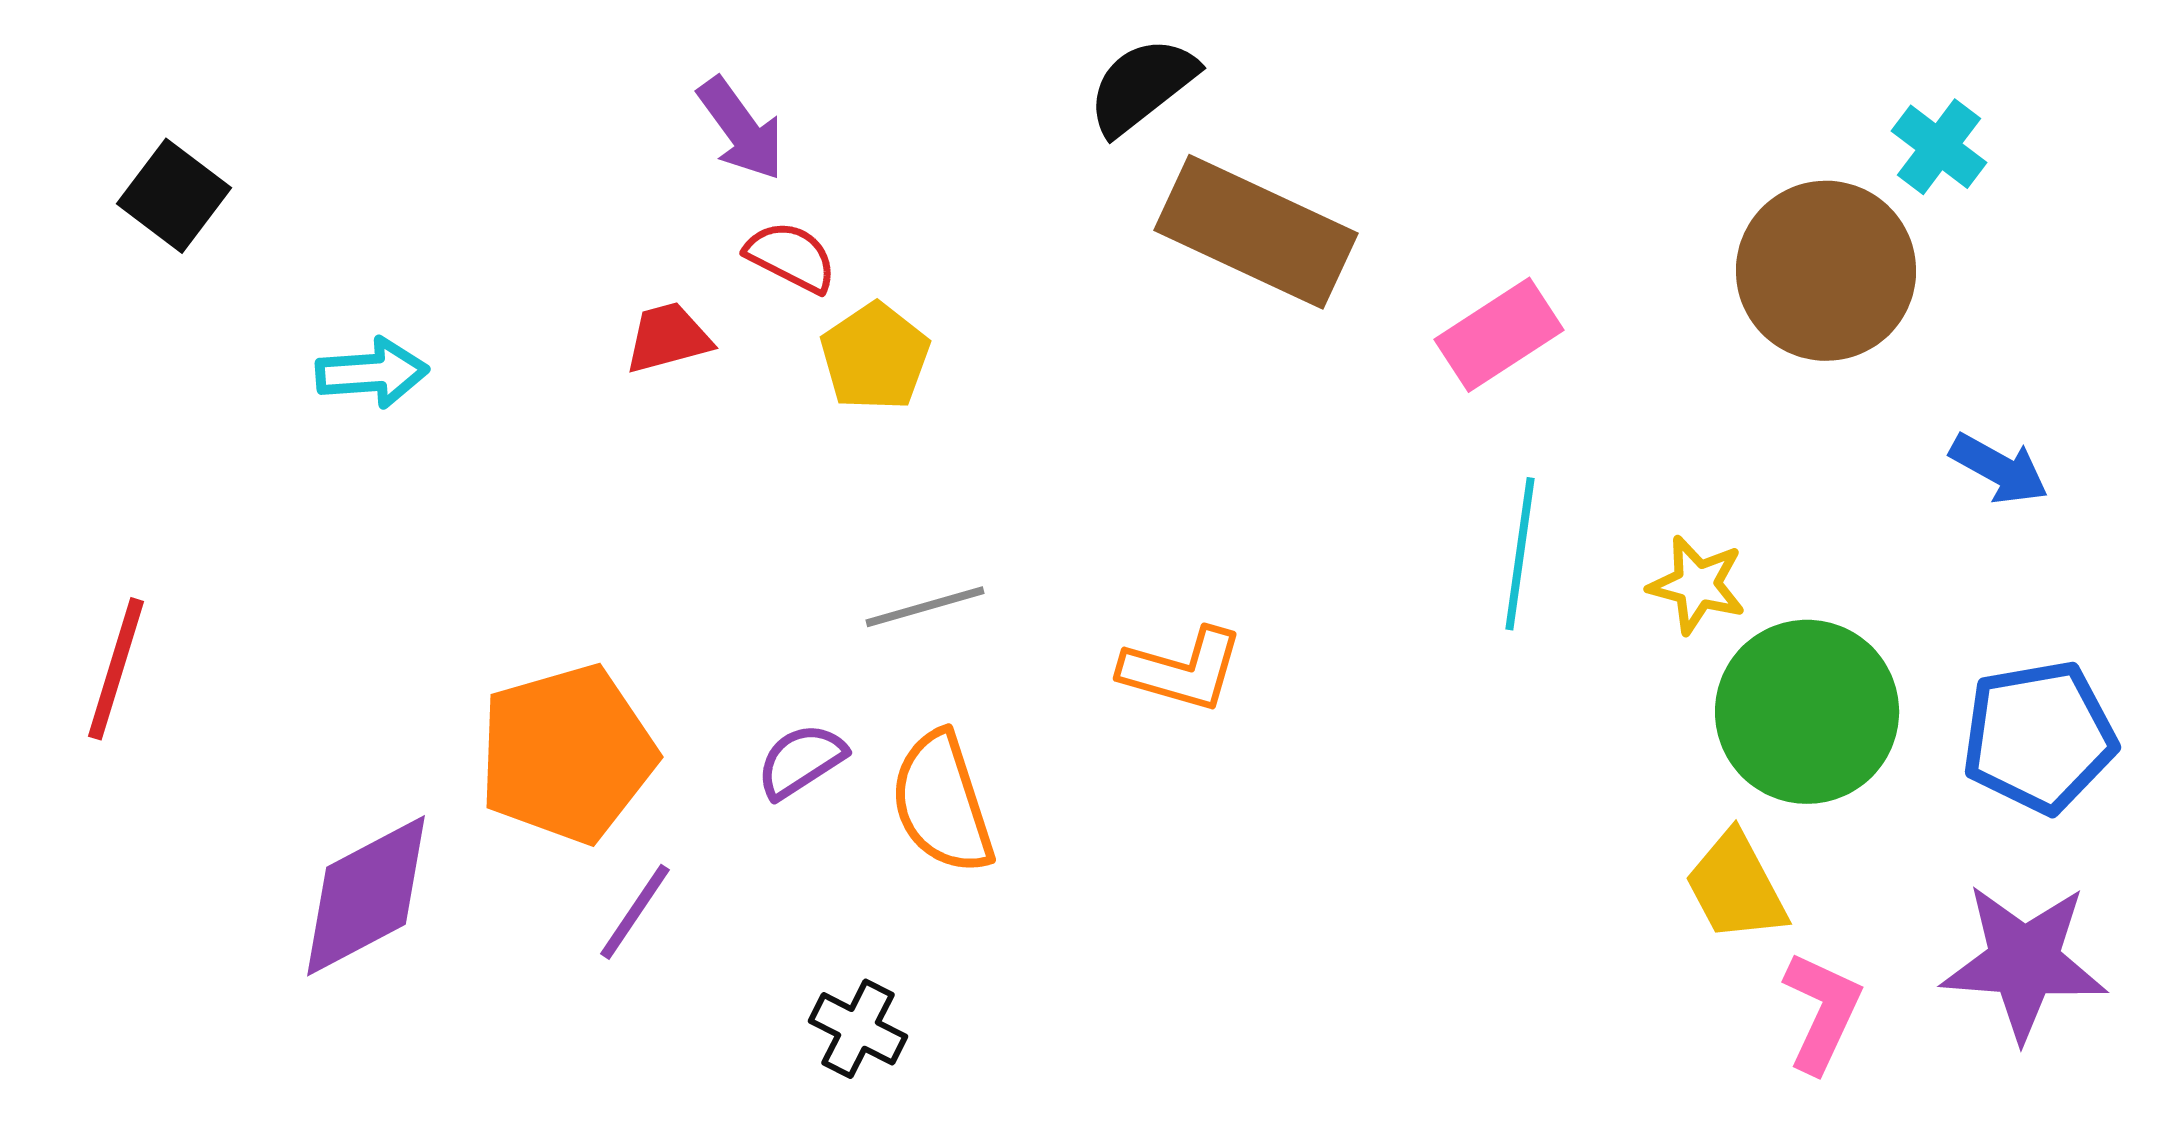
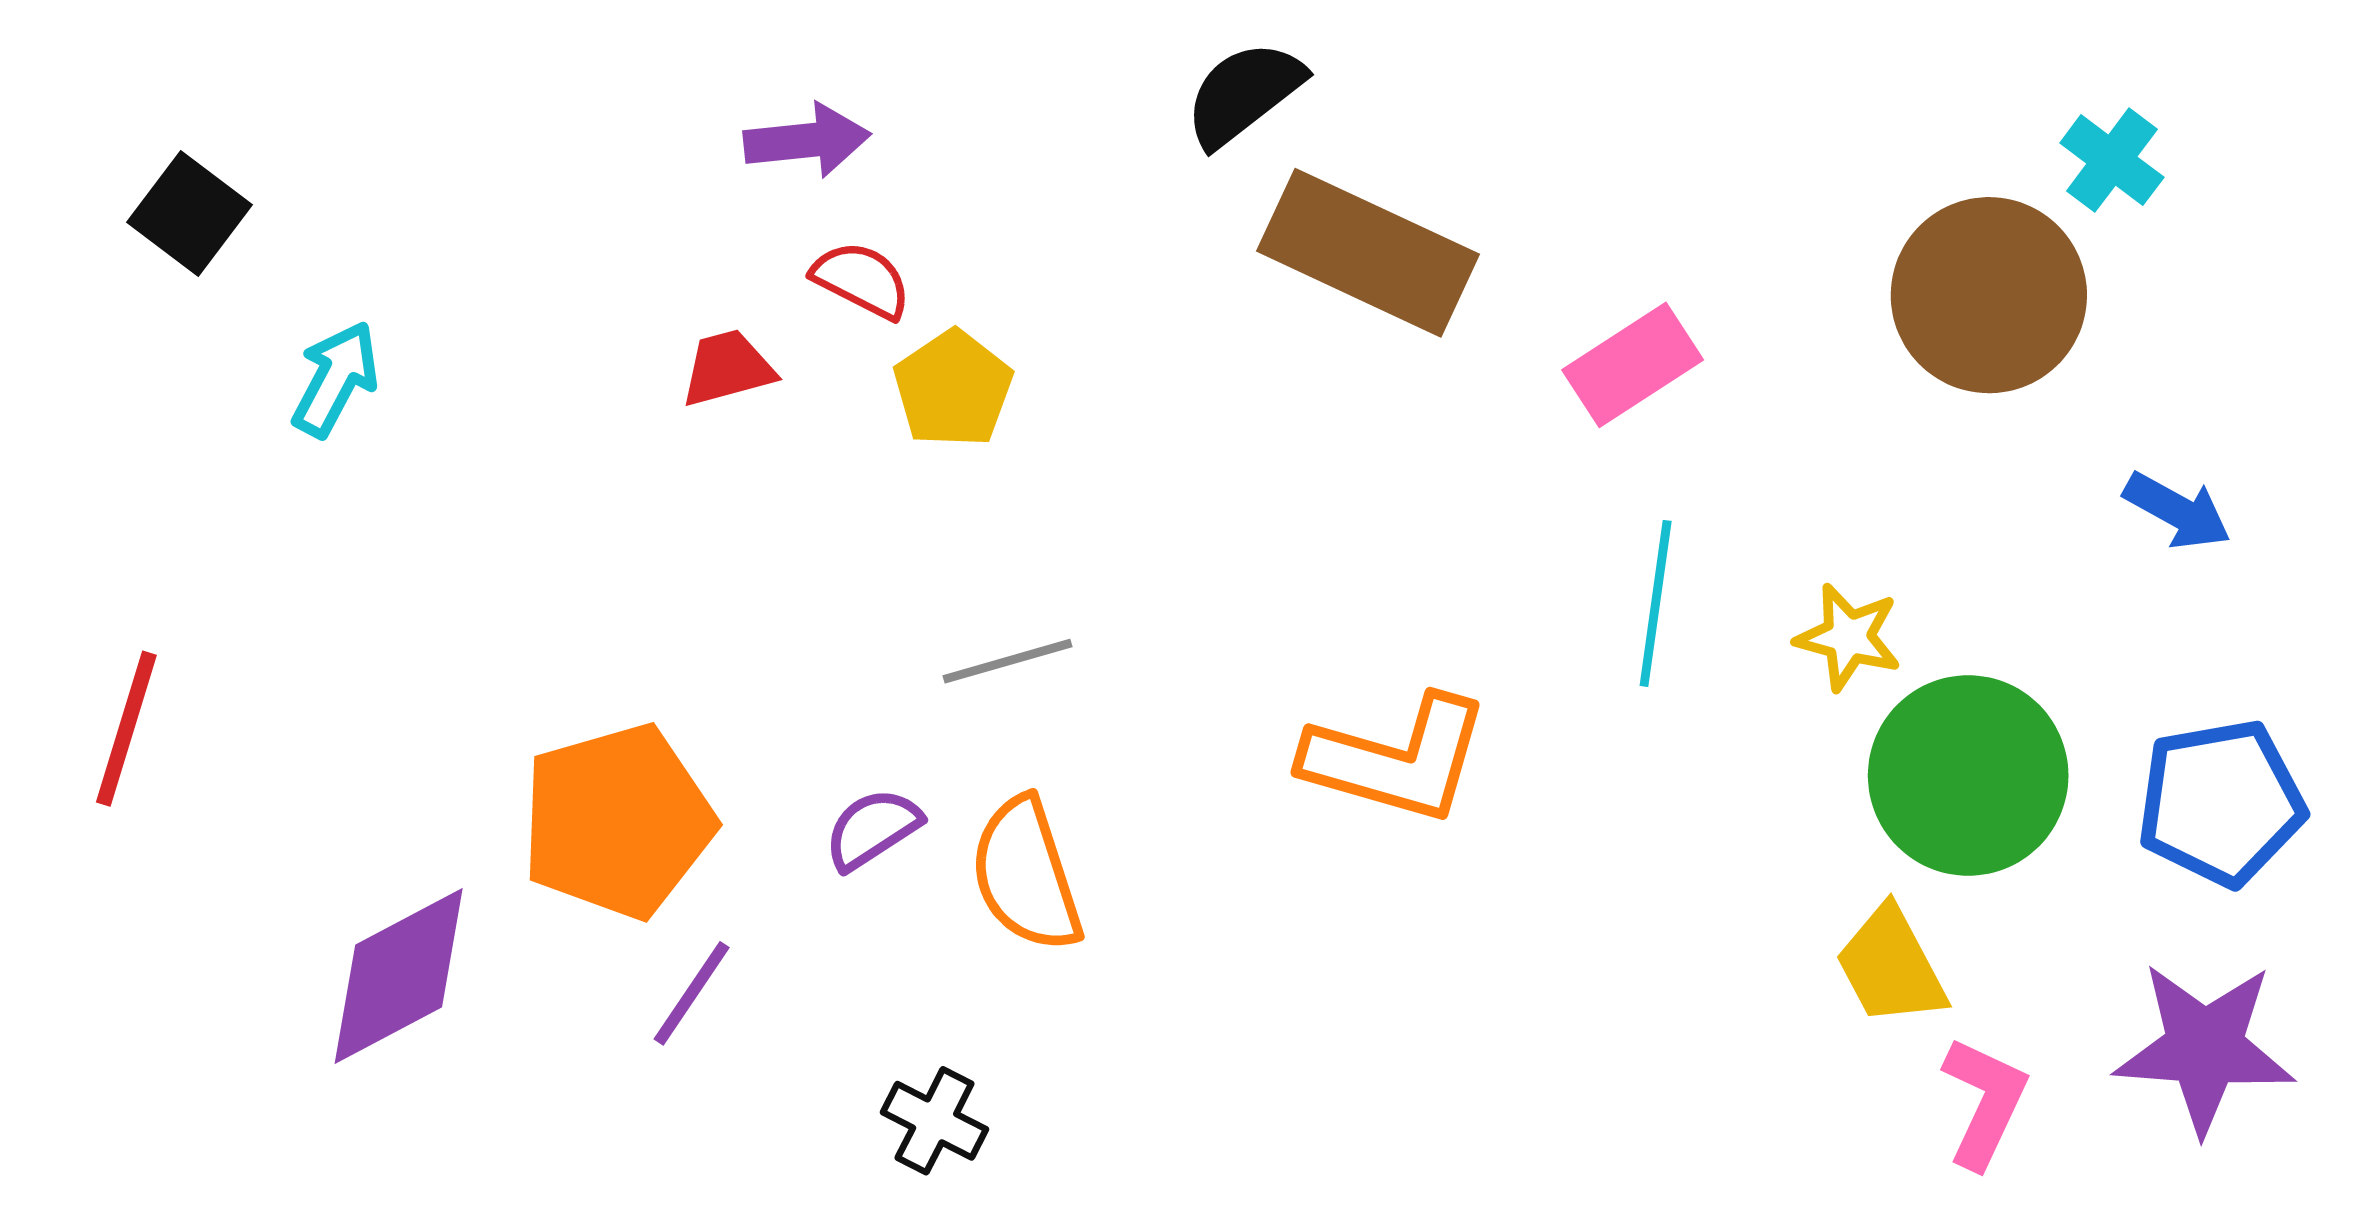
purple arrow: (741, 129) -> (807, 141), turned -60
cyan arrow: (372, 373) -> (335, 379), moved, turned -58
orange L-shape: (1182, 670) -> (1396, 759), moved, size x1.4

